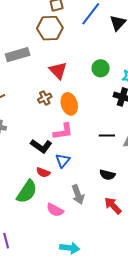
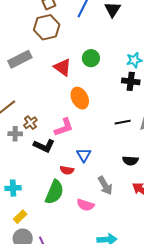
green circle: (101, 68) -> (91, 58), moved
brown cross: (45, 98) -> (30, 123), moved
pink L-shape: (63, 131) -> (64, 127), moved
black L-shape: (41, 146) -> (44, 146), moved

